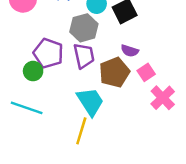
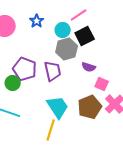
gray hexagon: (84, 28) -> (67, 49), moved
brown pentagon: (114, 72) -> (90, 107), moved
pink square: (146, 72) -> (102, 84), turned -32

